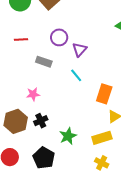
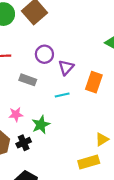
cyan line: (76, 75) -> (62, 95), turned -64
orange rectangle: (104, 94) -> (94, 82), moved
green star: (68, 136) -> (41, 125), moved

